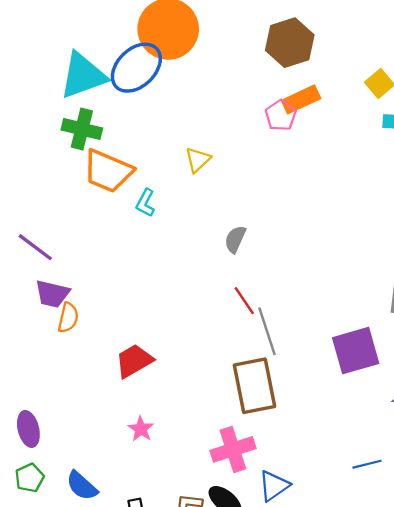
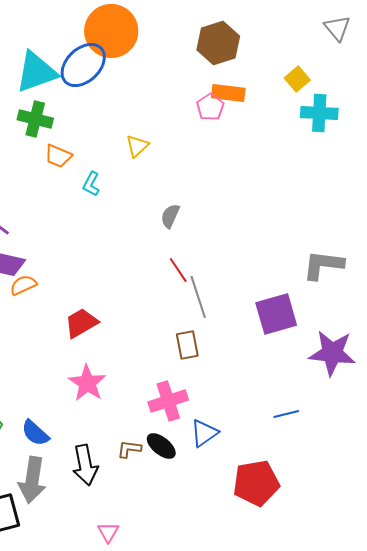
orange rectangle: (301, 99) -> (228, 93), turned 32
orange trapezoid: (108, 171) -> (58, 156), size x0.6
orange semicircle: (68, 318) -> (23, 285), turned -128
brown rectangle: (255, 386) -> (187, 345), size x0.6
pink star: (141, 429) -> (87, 383), size x1.6

